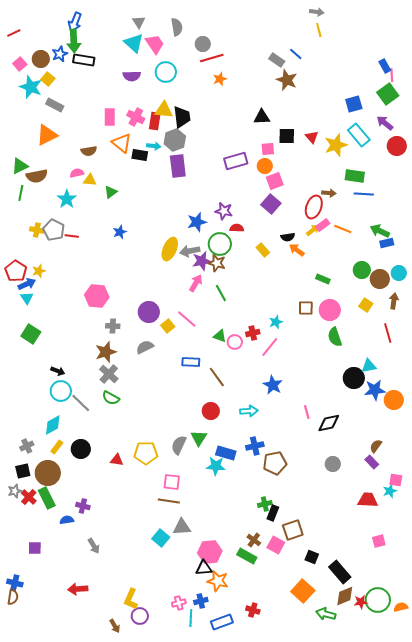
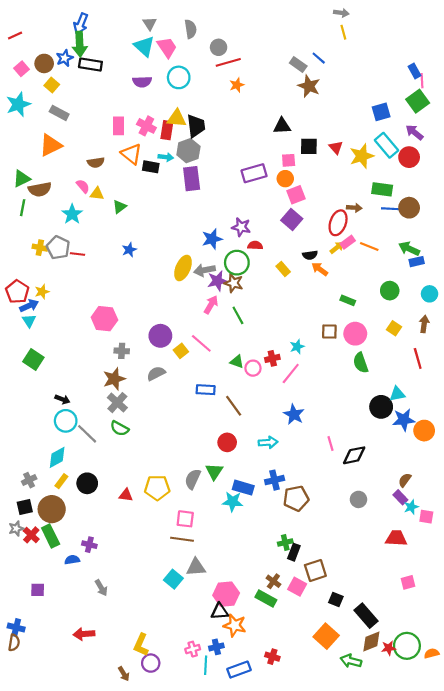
cyan star: (31, 87) -> (18, 104), moved, turned 30
red circle: (397, 146) -> (409, 157), moved
pink semicircle: (77, 173) -> (83, 186), turned 64
brown circle: (380, 279) -> (409, 208), moved
cyan star: (390, 491) -> (411, 507), moved

